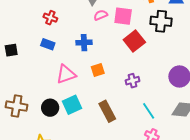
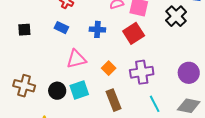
black cross: (161, 21) -> (176, 16), turned 35
red square: (134, 41) -> (134, 33), moved
orange square: (98, 70) -> (109, 68), moved, turned -32
purple cross: (133, 81) -> (142, 72), size x1.6

